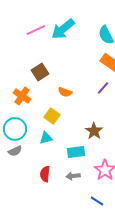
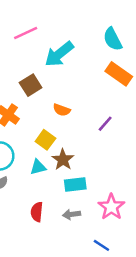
cyan arrow: (63, 29) -> (59, 54), moved
purple line: (103, 88) -> (105, 124), moved
brown star: (94, 131) -> (63, 160), moved

